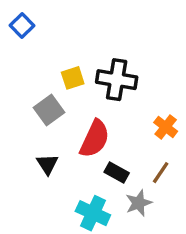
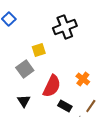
black cross: (117, 80) -> (65, 27), moved, turned -30
orange cross: (166, 127) -> (83, 79), moved

